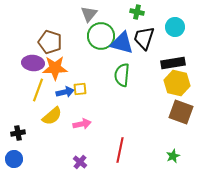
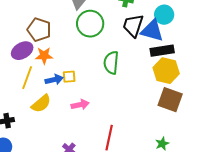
blue triangle: (122, 43) -> (152, 31), moved
purple ellipse: (33, 63) -> (22, 51), turned -35
orange star: (55, 68) -> (44, 56), size x0.7
pink arrow: (82, 124) -> (80, 105), moved

